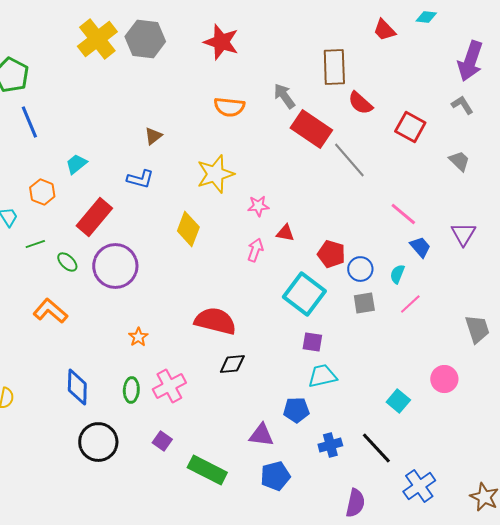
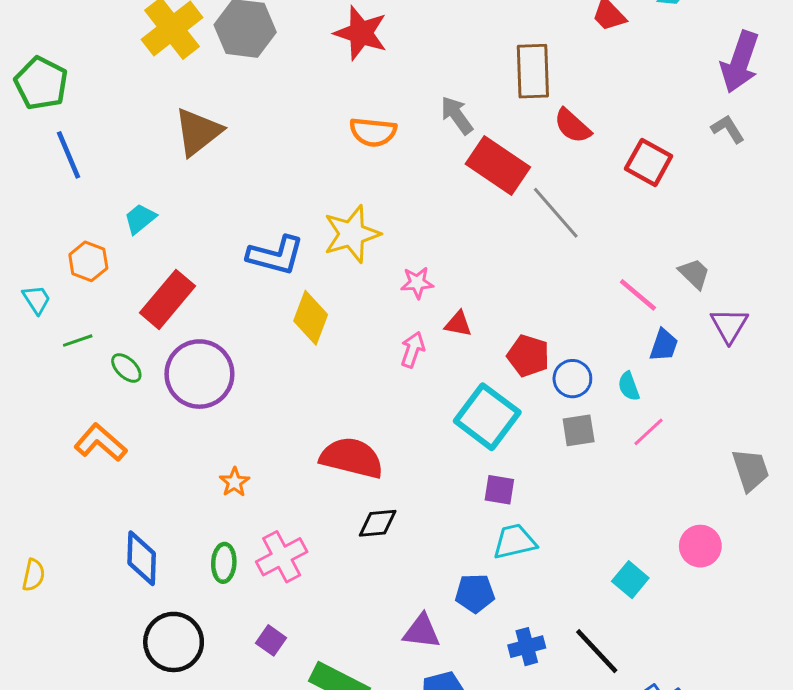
brown triangle: (153, 136) -> (198, 132), moved, size x1.8
gray trapezoid: (459, 161) -> (694, 274), moved
blue L-shape: (140, 179) -> (276, 255), moved, size x1.4
blue trapezoid: (420, 247) -> (664, 345), turned 60
cyan semicircle: (397, 274) -> (629, 386), turned -42

